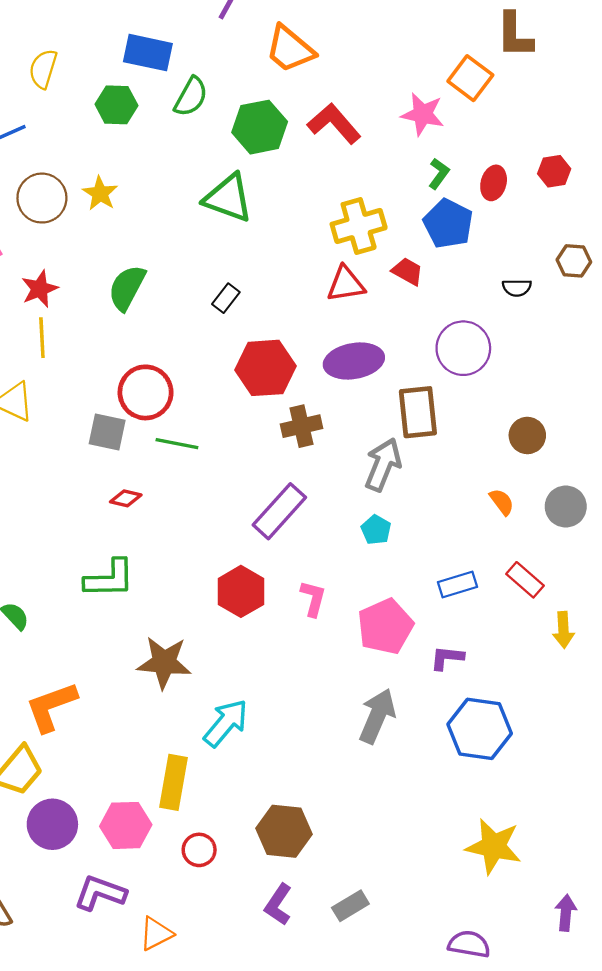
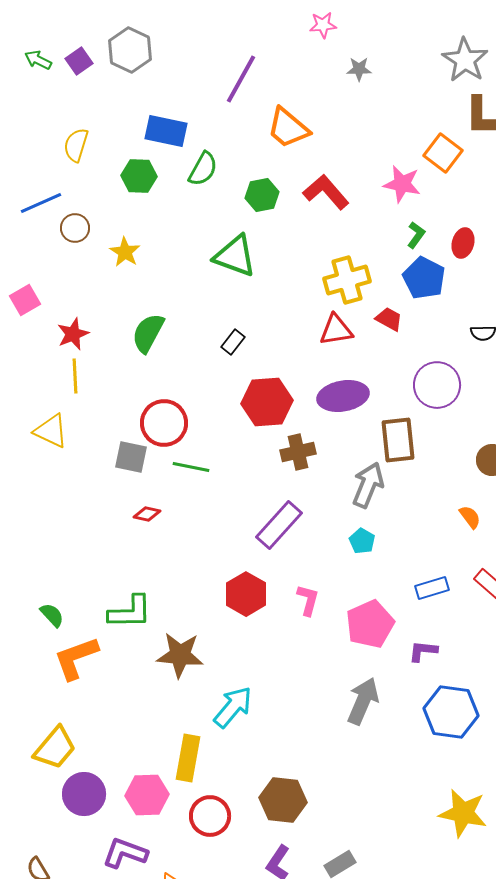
green hexagon: (260, 127) -> (262, 195), size x0.7
brown circle: (42, 198) -> (75, 228), moved, size x0.7
green L-shape: (109, 579) -> (130, 612), moved
orange L-shape: (51, 707) -> (76, 658), moved
red circle: (199, 850) -> (210, 816), size x1.4

